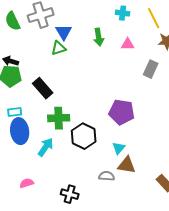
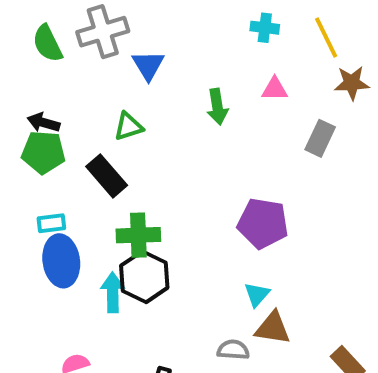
green arrow: (99, 37) -> (217, 107), moved
green triangle: (59, 48) -> (128, 126), moved
black hexagon: (84, 136) -> (144, 277), moved
cyan arrow: (46, 147) -> (113, 292), turned -36

